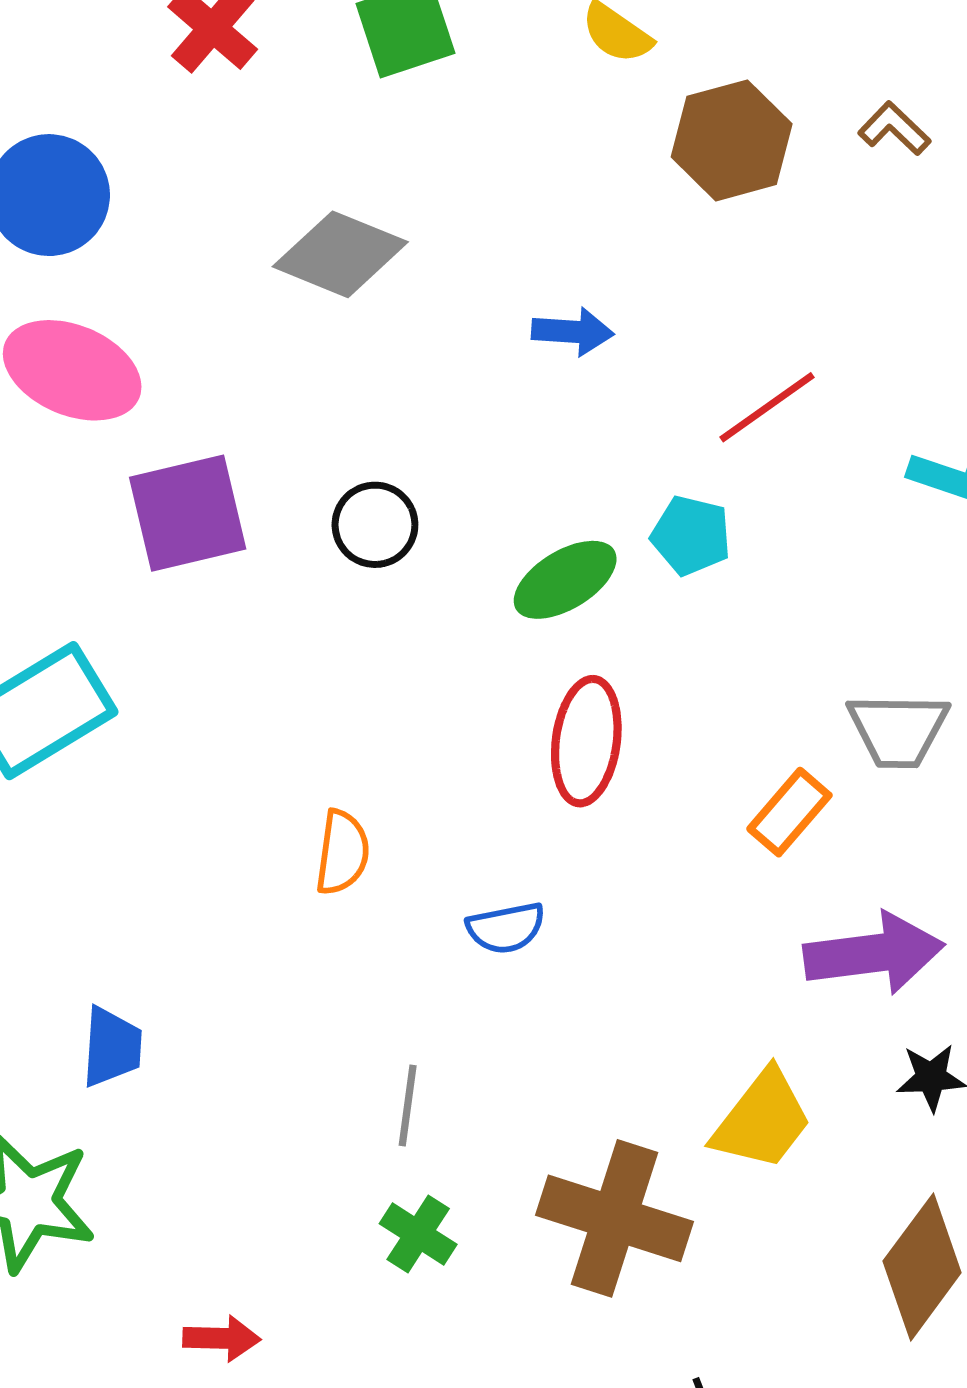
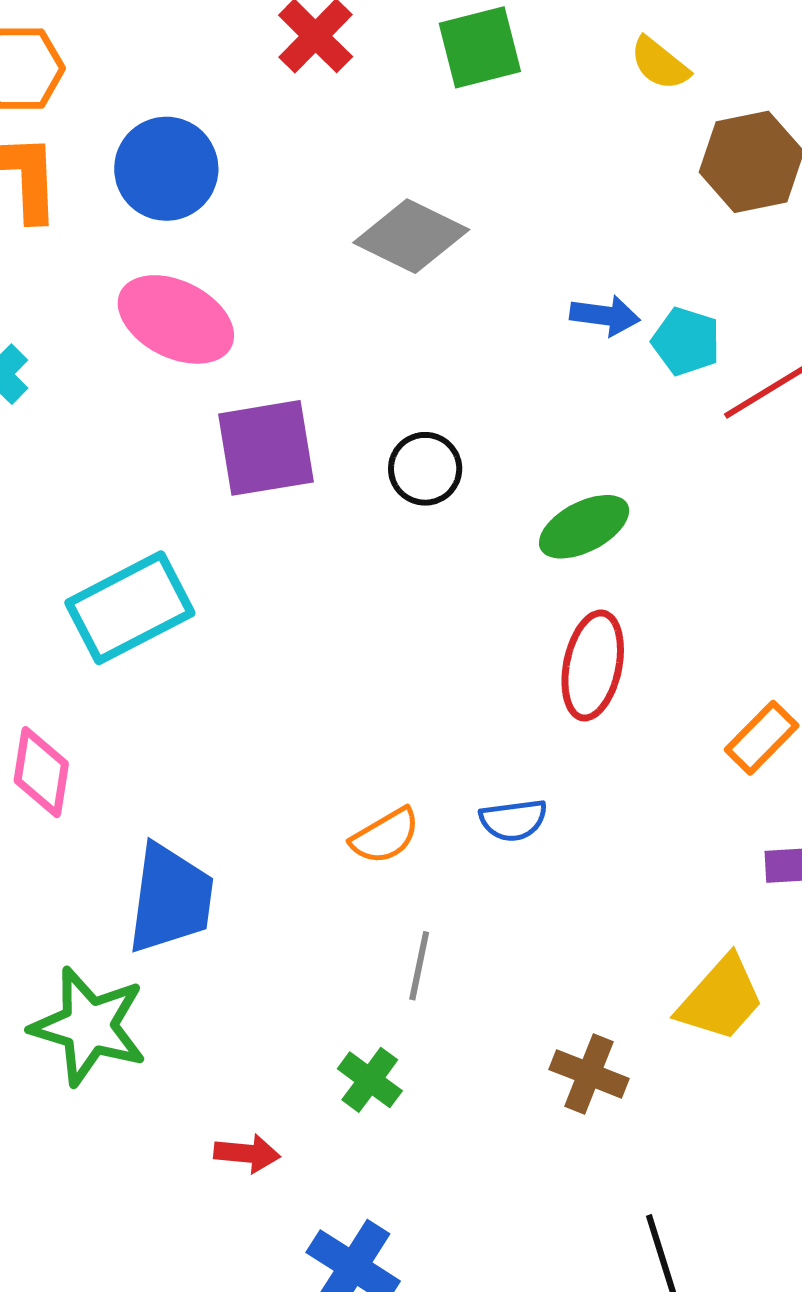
cyan pentagon: (691, 535) -> (686, 341), moved
orange semicircle: (342, 852) -> (385, 836), moved, turned 48
blue trapezoid: (112, 1047) -> (170, 899), size x1.6
brown cross: (615, 1218) -> (589, 1074), size x0.6
green cross: (418, 1234) -> (370, 1080), moved

